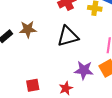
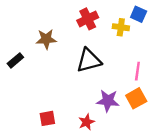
brown star: (28, 29) -> (46, 39), moved

